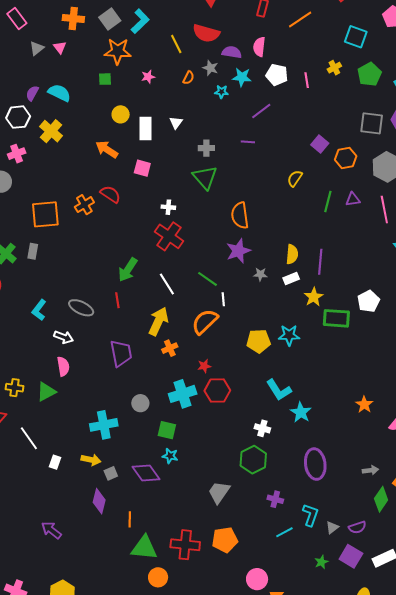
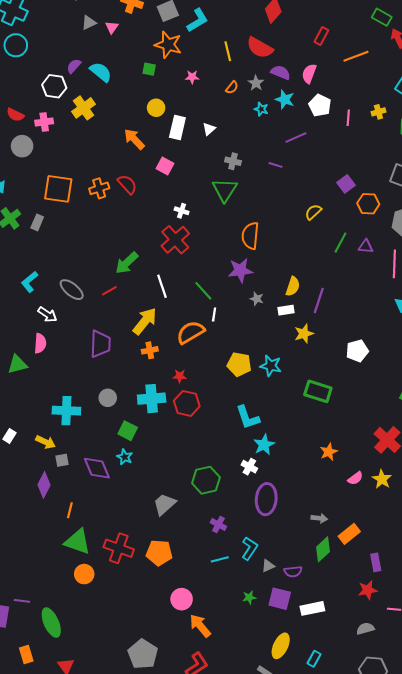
red line: (117, 300) -> (109, 291), turned 56
green rectangle: (336, 318) -> (318, 391), moved
white cross: (262, 428) -> (249, 467), moved
purple square: (351, 556) -> (280, 599), turned -30

